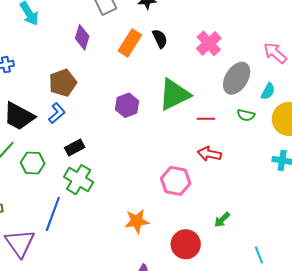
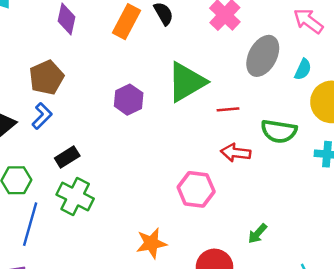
green semicircle: (246, 115) -> (279, 131), moved, size x1.6
blue line: (53, 214) -> (30, 224), moved

